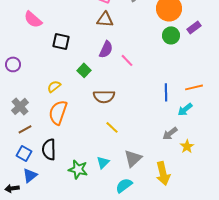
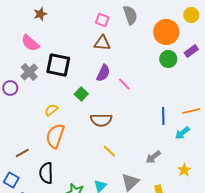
black square: (61, 41) -> (58, 65), size x1.4
gray cross: (20, 106) -> (29, 72), moved
gray arrow: (170, 133) -> (153, 157), moved
blue square: (24, 153) -> (11, 180), moved

